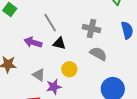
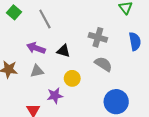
gray line: (50, 23) -> (45, 19), moved
gray triangle: (39, 75) -> (37, 71), moved, turned -48

